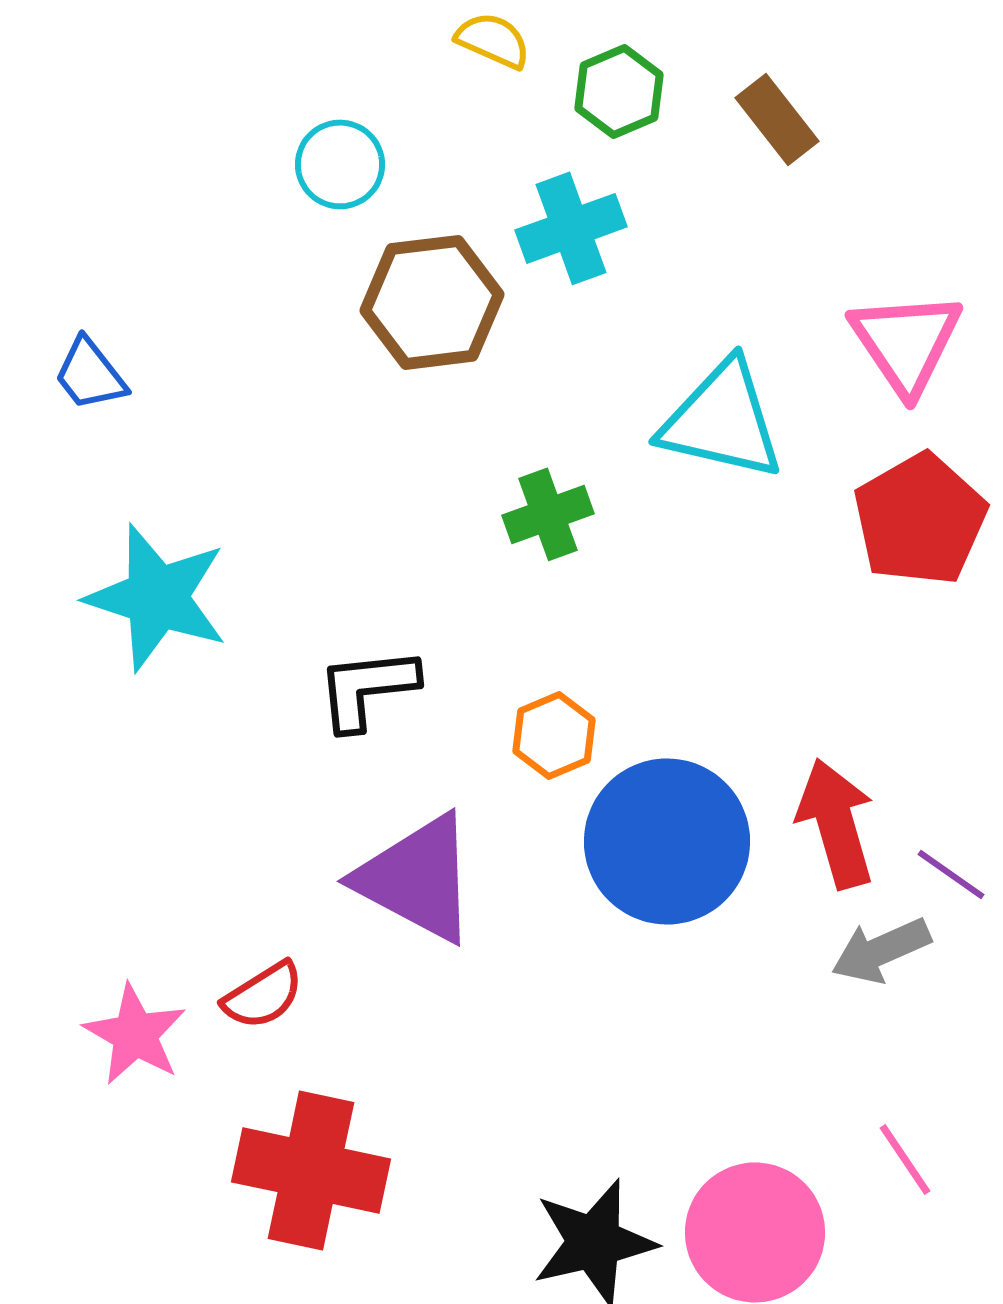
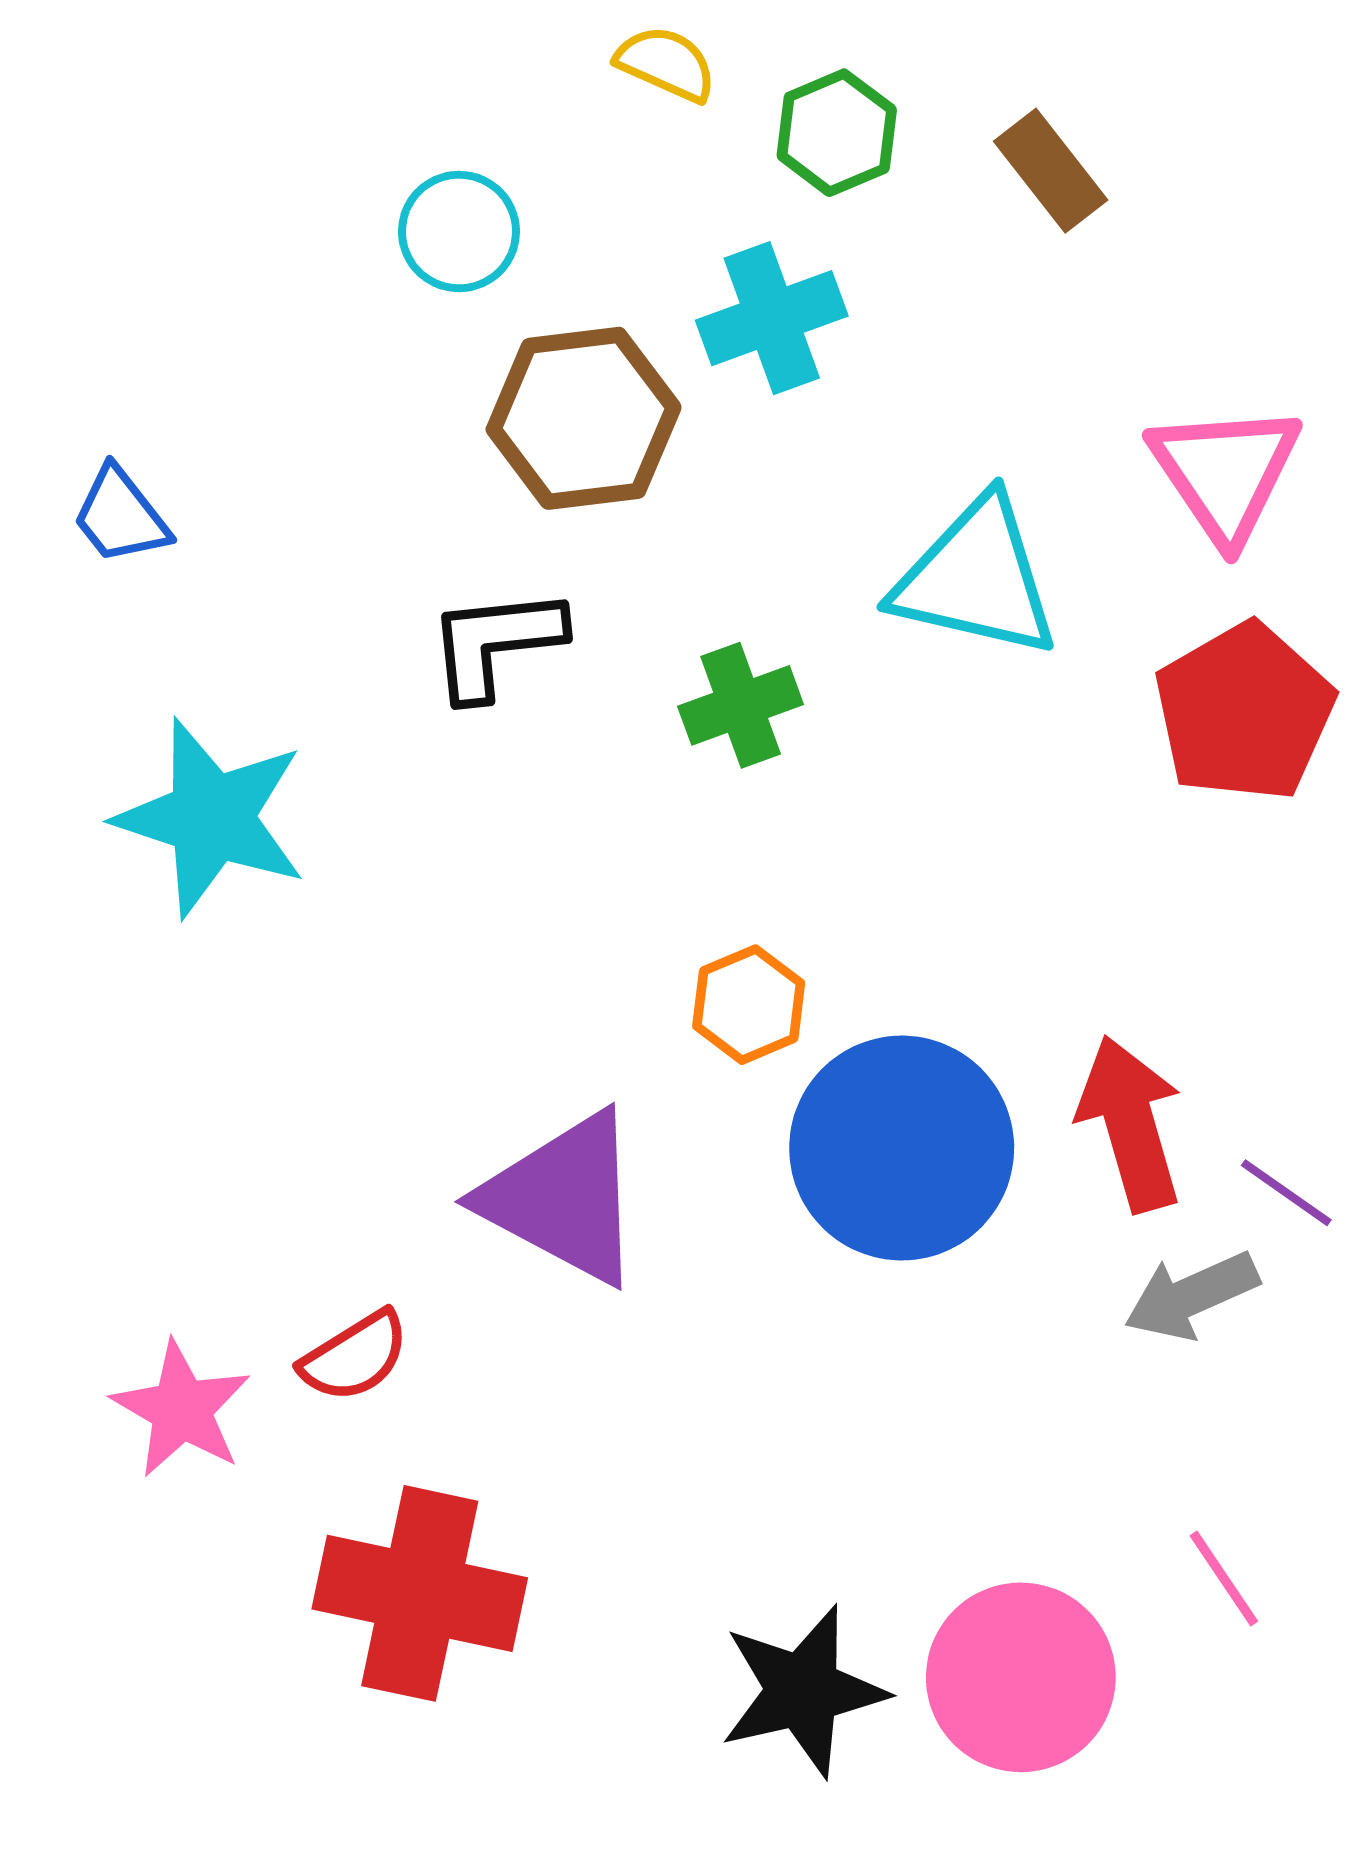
black L-shape: (367, 688) -> (496, 643), moved

